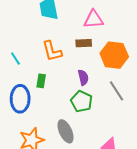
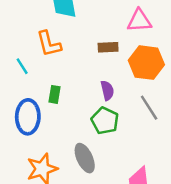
pink triangle: (94, 19) -> (139, 21), moved
orange L-shape: (52, 51) -> (49, 44), moved

